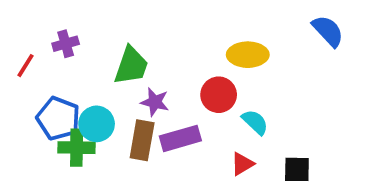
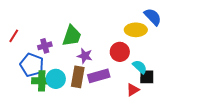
blue semicircle: (328, 31) -> (153, 17), moved
purple cross: (66, 44) -> (45, 46), moved
cyan circle: (97, 124) -> (56, 79), moved
black square: (297, 169) -> (147, 77), moved

